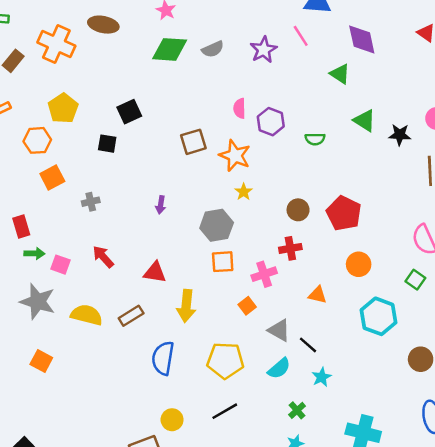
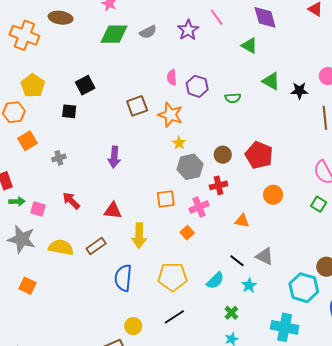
purple arrow: (161, 205) -> (114, 157), size x1.5
gray hexagon: (217, 225) -> (190, 167), moved
cyan hexagon: (378, 316) -> (304, 288), moved
gray triangle: (279, 330) -> (265, 256), moved

